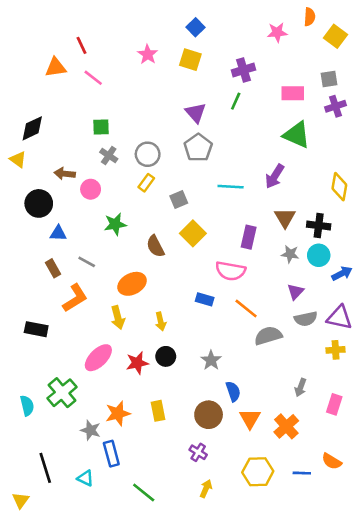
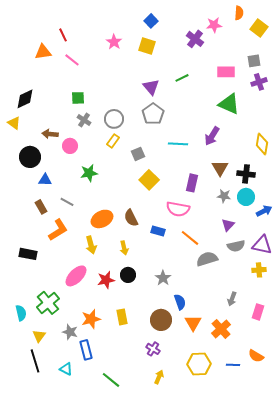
purple cross: (244, 70) -> (195, 39), moved, turned -36
green line: (236, 101) -> (182, 78), turned 40
brown semicircle: (155, 246) -> (131, 218), moved
yellow triangle: (21, 500) -> (39, 336), moved

